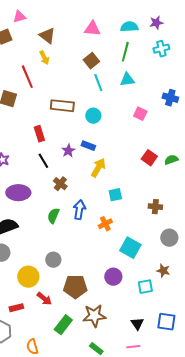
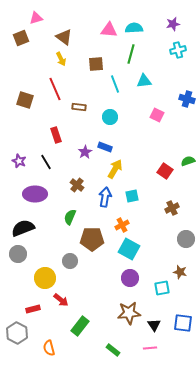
cyan semicircle: (129, 27) -> (134, 28), moved
green line: (125, 52) -> (131, 54), moved
brown square: (91, 61) -> (96, 64), moved, turned 35
red line: (27, 77) -> (55, 89), moved
brown rectangle: (62, 106) -> (79, 107), size x0.6
red square: (149, 158) -> (165, 171), moved
black line: (43, 161) -> (46, 162), moved
brown cross: (155, 207) -> (172, 208), turned -32
blue arrow: (79, 210) -> (105, 197), moved
cyan square: (130, 248) -> (129, 249), moved
brown pentagon: (75, 287) -> (92, 239), moved
brown star: (94, 316) -> (129, 313), moved

